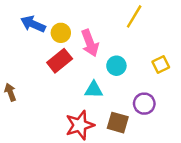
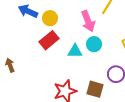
pink arrow: (90, 43) -> (88, 21), moved
cyan triangle: (94, 90) -> (75, 51), moved

